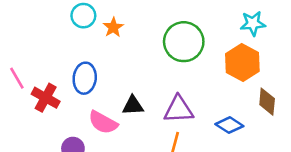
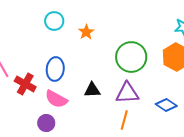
orange star: (113, 27) -> (86, 32), moved
green circle: (184, 42) -> (131, 57), moved
pink semicircle: (103, 122) -> (56, 99), moved

